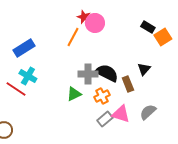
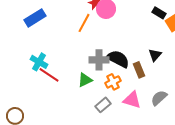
blue rectangle: (24, 48) -> (35, 18), moved
red line: (16, 89) -> (49, 75), moved
gray rectangle: (105, 119) -> (103, 105), moved

